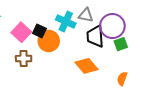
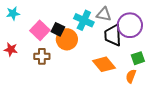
green square: (121, 44) -> (138, 58), moved
orange semicircle: (122, 79) -> (131, 76), moved

